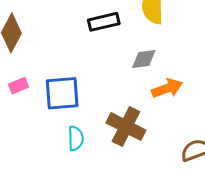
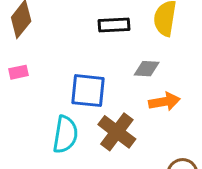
blue square: (62, 93) -> (88, 91), moved
cyan semicircle: (76, 138) -> (65, 134), size x1.5

